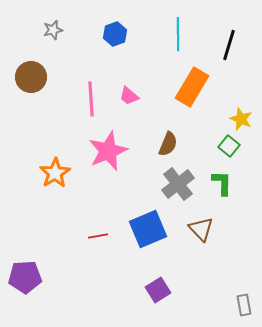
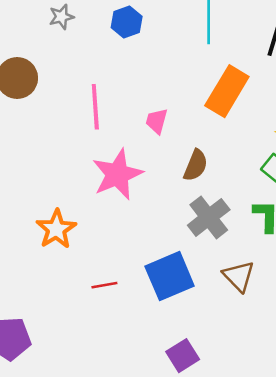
gray star: (53, 30) -> (61, 17), moved
pink trapezoid: (129, 96) -> (157, 121), moved, turned 65
orange star: (55, 173) -> (56, 229), moved

